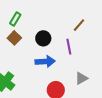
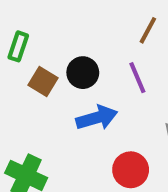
brown square: (14, 38) -> (43, 82), moved

